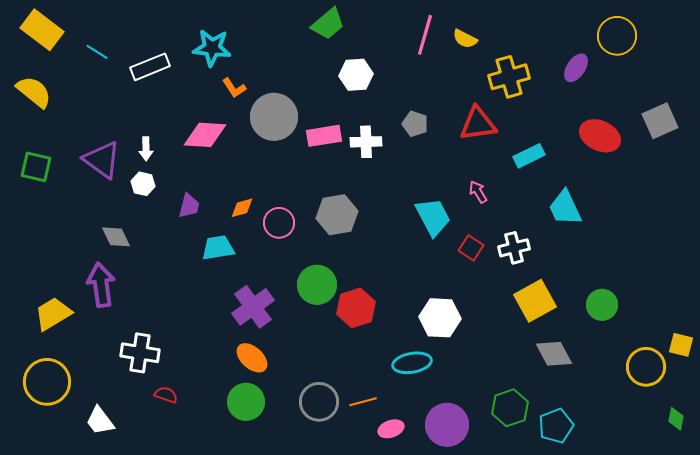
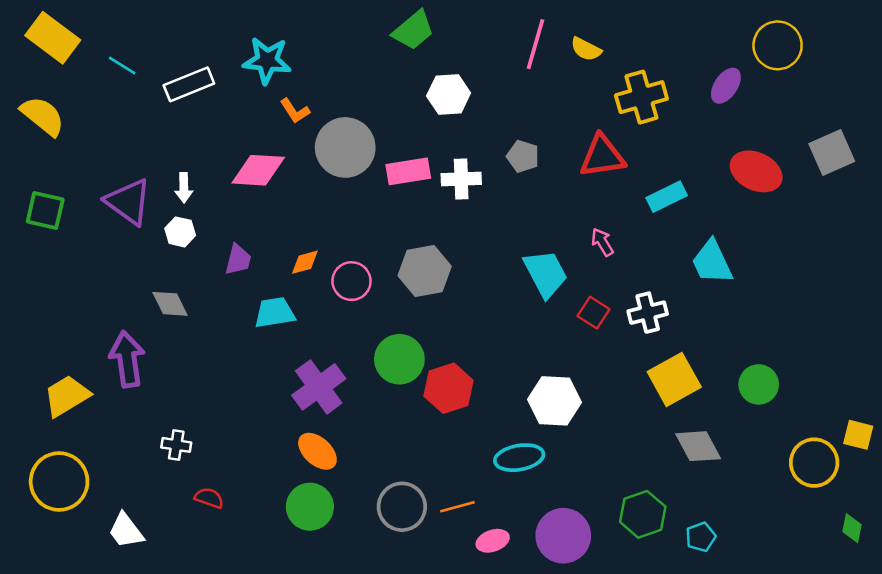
gray diamond: (116, 237) -> (170, 304), moved
white cross: (140, 353) -> (176, 445), size x0.6
cyan pentagon: (556, 426) -> (701, 537), size x0.7

